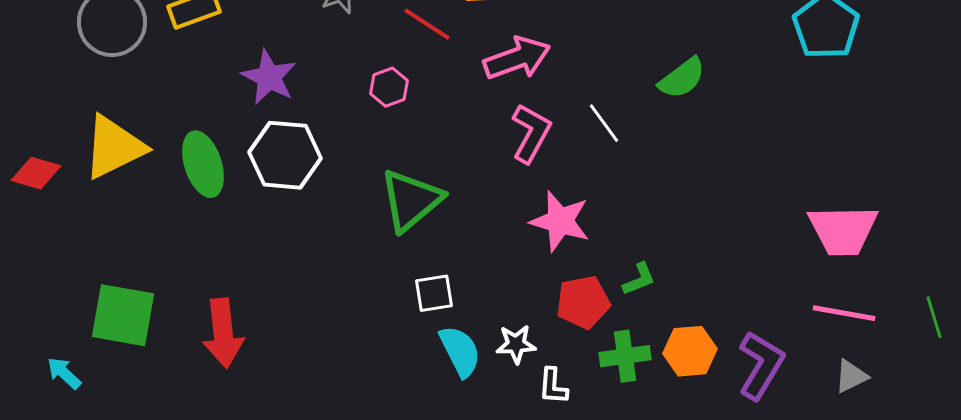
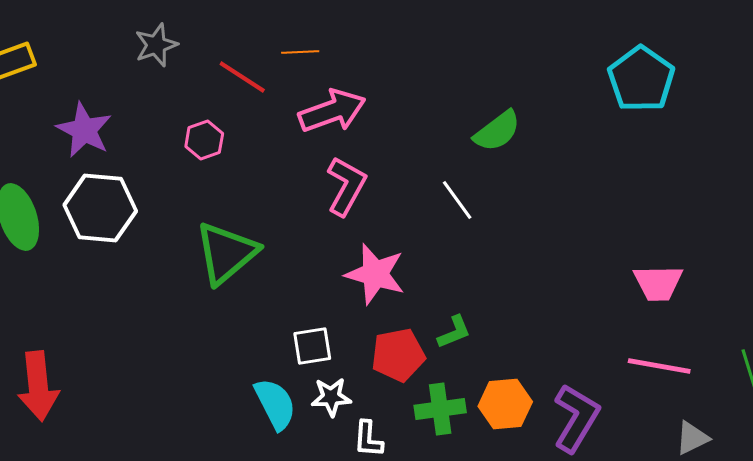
white line: (604, 123) -> (457, 200), moved
pink trapezoid: (843, 230) -> (658, 283), size x0.7
white square: (434, 293) -> (312, 346), moved
gray triangle: (851, 376) -> (692, 438), moved

